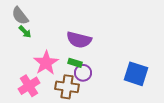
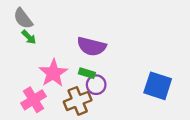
brown cross: (67, 87) -> (78, 101), turned -30

